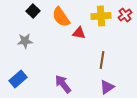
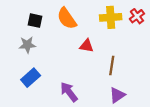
black square: (33, 11) -> (35, 21), moved, turned -32
red triangle: (79, 33) -> (87, 46), moved
blue rectangle: (18, 79) -> (31, 78), moved

